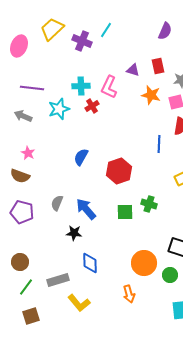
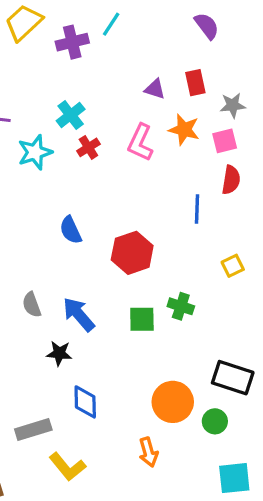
purple semicircle: (165, 31) -> (207, 26), turned -60
purple cross: (82, 41) -> (72, 42), turned -36
cyan cross: (81, 86) -> (71, 115), turned -36
pink L-shape: (109, 87) -> (140, 143), moved
blue semicircle: (81, 157) -> (71, 230), turned -54
gray semicircle: (57, 203) -> (32, 305), turned -42

